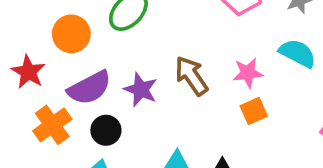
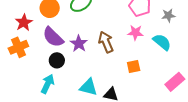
pink star: (248, 73) -> (135, 33), moved
purple semicircle: (90, 88) -> (53, 37), turned 60
orange cross: (52, 125) -> (18, 47), moved

